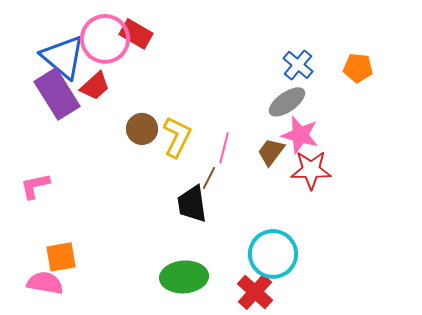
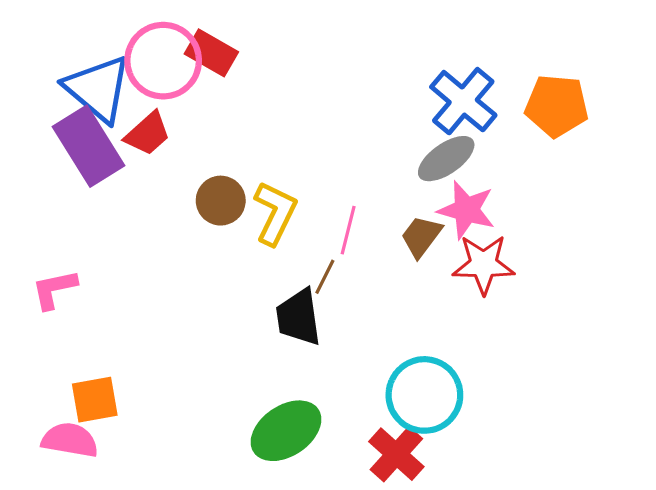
blue cross: (298, 65) -> (463, 101), size x1.4
orange pentagon: (358, 68) -> (557, 106), size x1.4
green ellipse: (184, 277) -> (286, 431), turned -30

